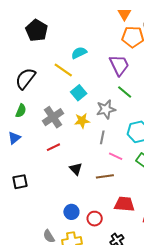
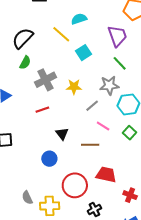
cyan square: (79, 93) -> (83, 53), moved
gray star: (106, 109) -> (109, 85), moved
green semicircle: (21, 111) -> (25, 63), moved
gray line: (102, 137) -> (92, 106), turned 32
blue circle: (71, 212) -> (49, 159), moved
red circle: (95, 219) -> (75, 185), size x1.6

